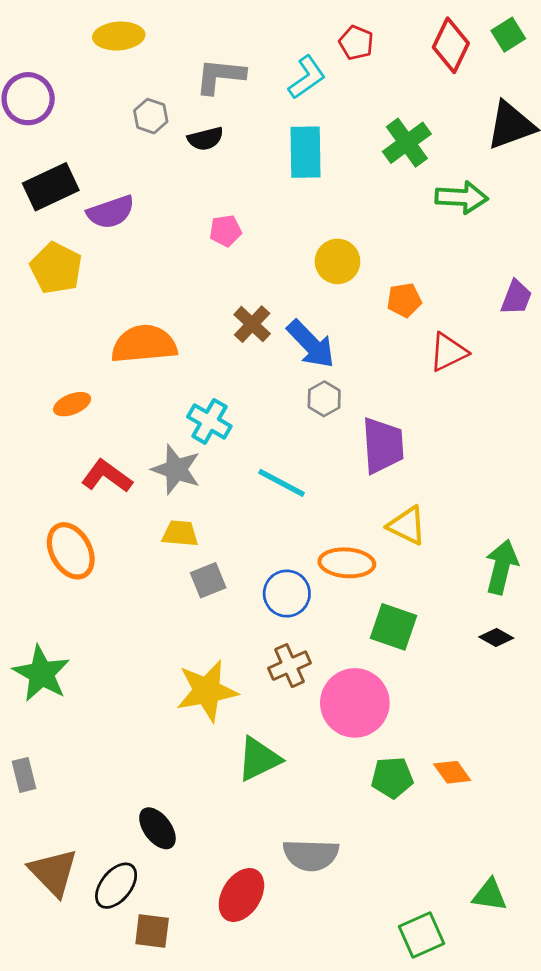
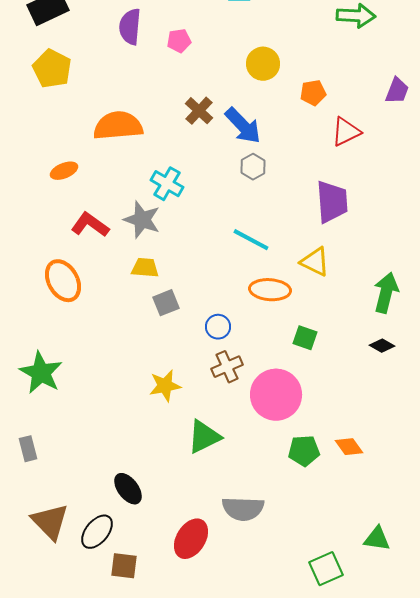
purple semicircle: (111, 212) -> (130, 27), moved, turned 114
purple trapezoid: (383, 445) -> (332, 202), moved
cyan line: (281, 483) -> (251, 240), moved
blue circle: (287, 594) -> (218, 327), moved, size x0.7
green square: (394, 627) -> (305, 338), size x0.7
yellow star: (207, 691) -> (165, 386), size x0.7

